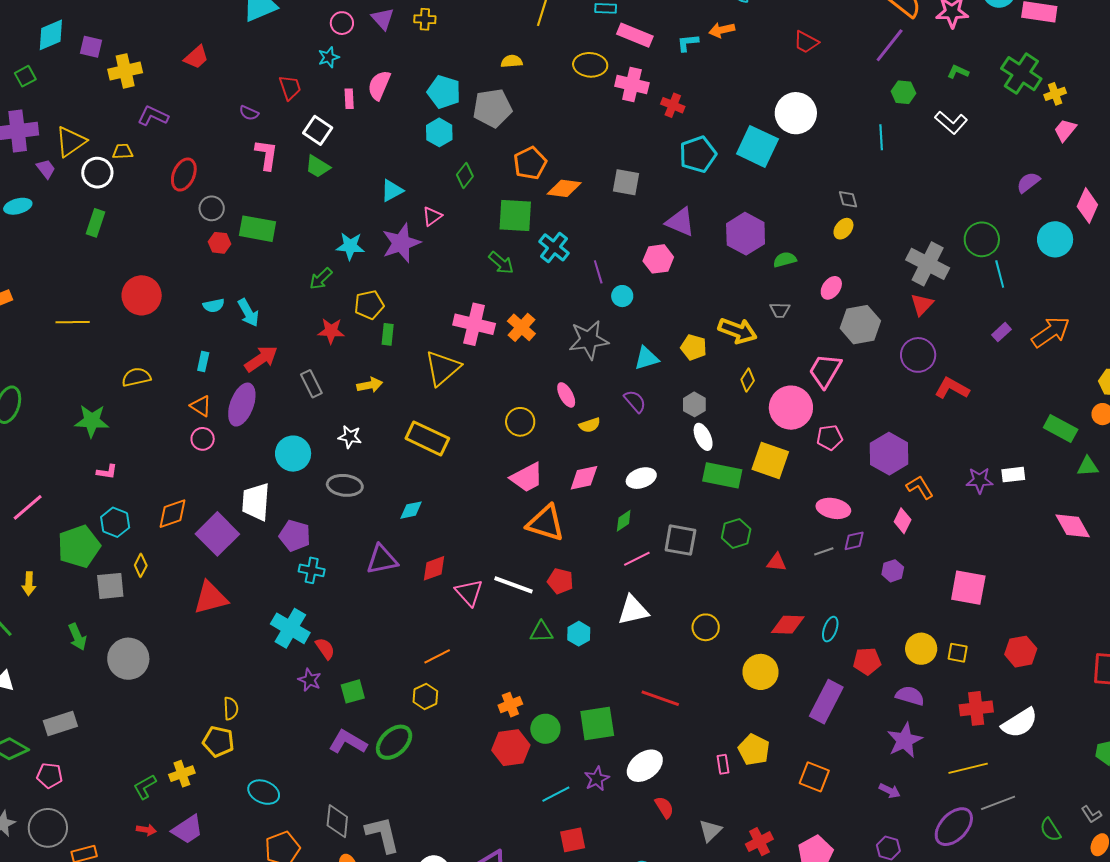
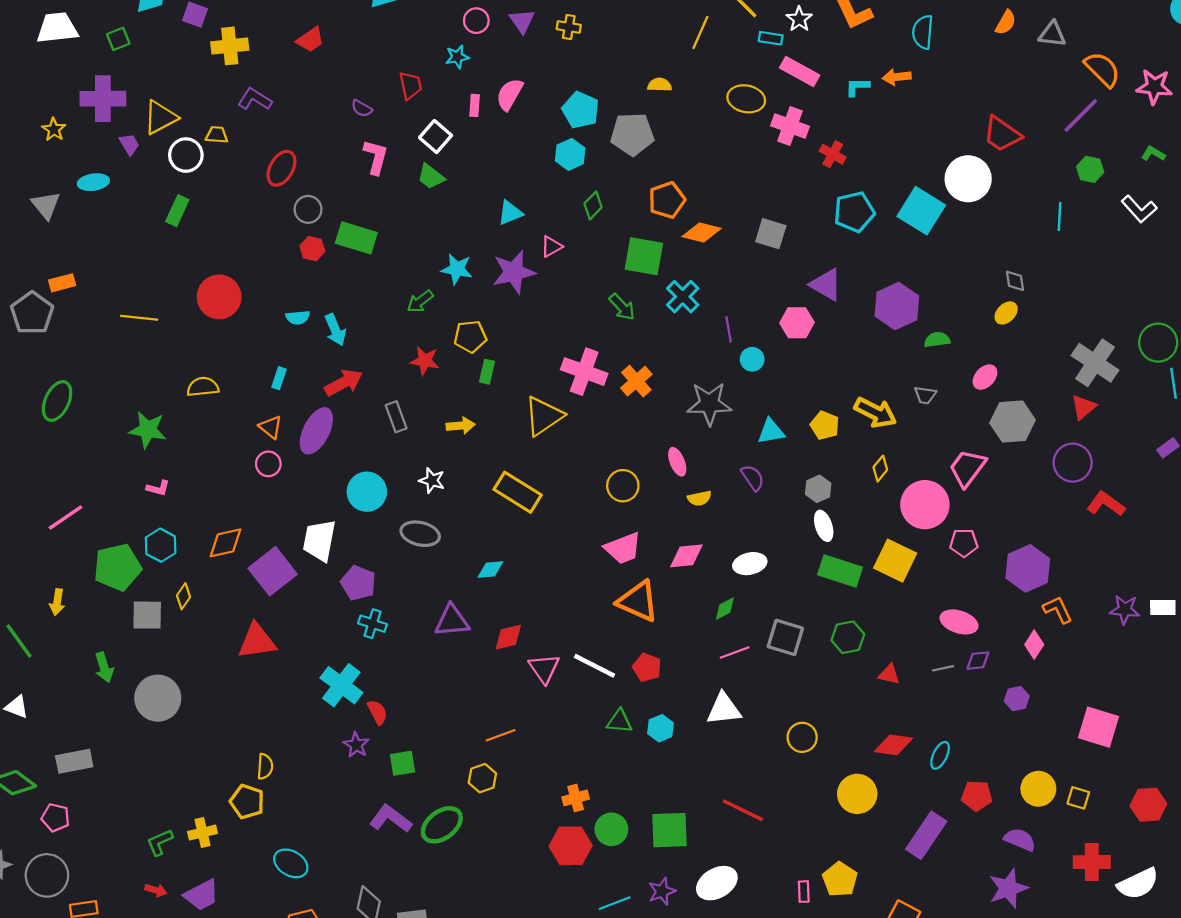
red trapezoid: (806, 42) -> (1002, 134), moved, size x1.4

